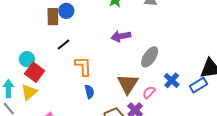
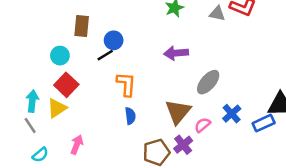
blue circle: (66, 11) -> (114, 40), moved
brown rectangle: (53, 17) -> (82, 26), moved
cyan circle: (27, 59) -> (60, 56), moved

